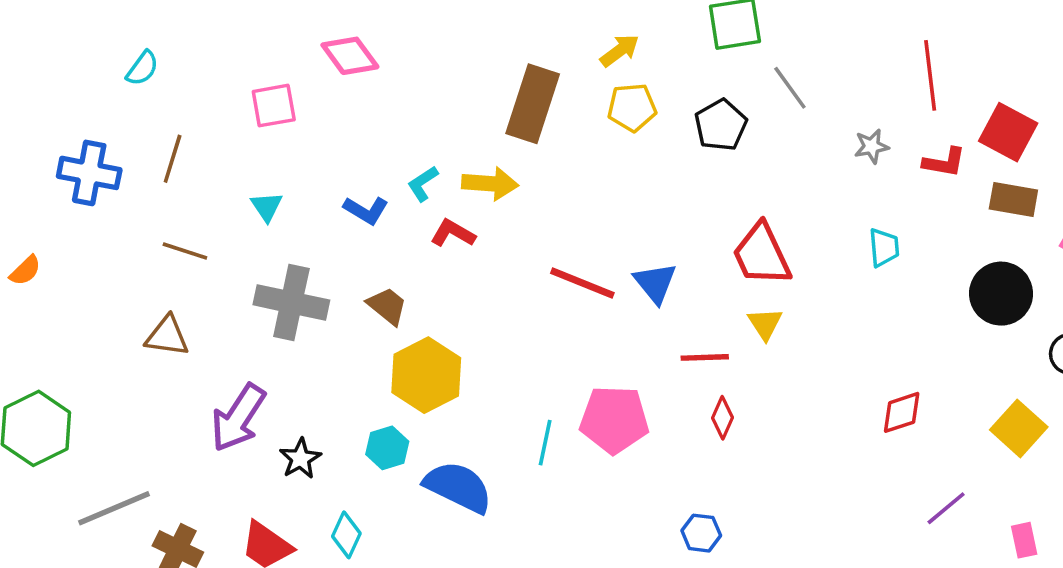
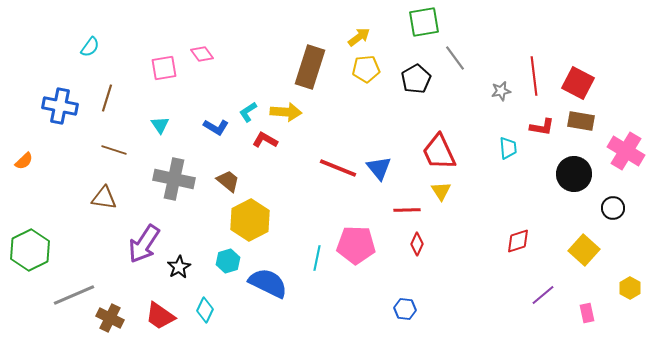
pink diamond: (350, 56) -> (202, 54), moved, size x0.7
red line: (930, 75) -> (534, 76), moved
red L-shape: (944, 162) -> (542, 127), moved

